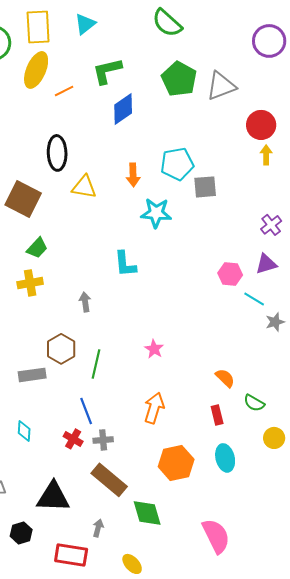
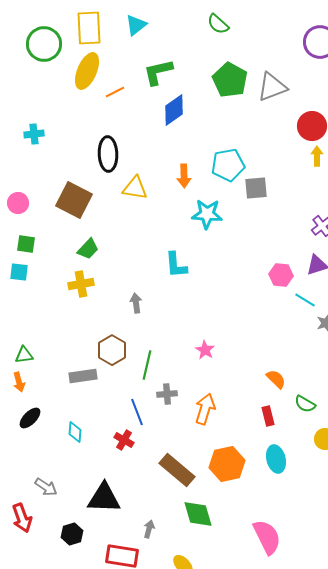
green semicircle: (167, 23) -> (218, 24), size x0.7
gray cross: (103, 440) -> (167, 394), moved
brown rectangle: (109, 480) -> (177, 470), moved

